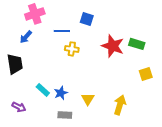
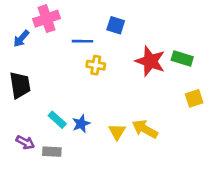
blue arrow: (26, 37) -> (21, 39), moved
yellow arrow: (120, 105) -> (145, 129), moved, turned -78
gray rectangle: (65, 115) -> (52, 152), moved

